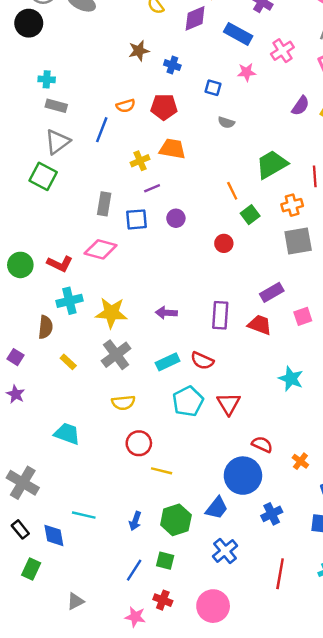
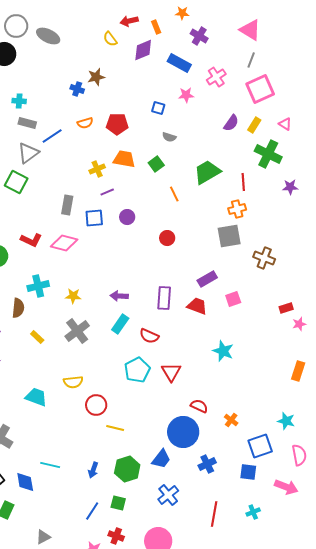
blue cross: (172, 65) -> (77, 89), moved
blue line: (102, 130) -> (52, 136), moved, turned 35
orange cross: (292, 205) -> (237, 209), moved
green square: (250, 215) -> (156, 164), moved
red L-shape: (60, 264) -> (31, 240), moved
yellow star: (111, 313) -> (73, 296), size x0.6
cyan rectangle: (168, 362) -> (120, 324), moved, turned -30
yellow semicircle: (123, 403) -> (73, 382), moved

